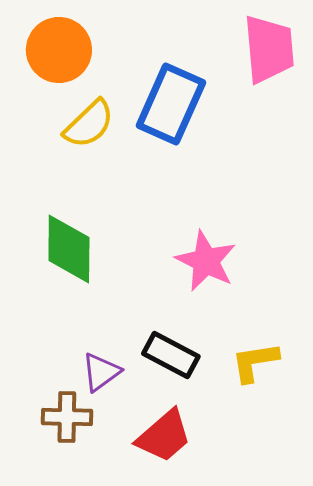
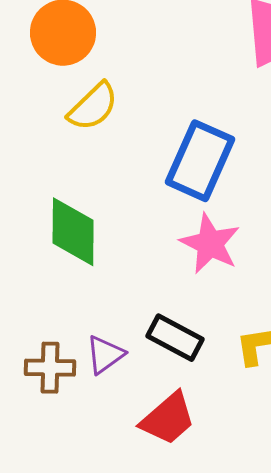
blue rectangle: (171, 104) -> (200, 161), moved
brown cross: (67, 417) -> (50, 368), moved

